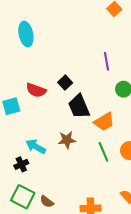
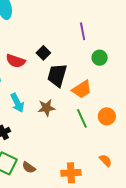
black trapezoid: (79, 106) -> (57, 75), turned 40
cyan arrow: (36, 146) -> (17, 103), moved, turned -144

